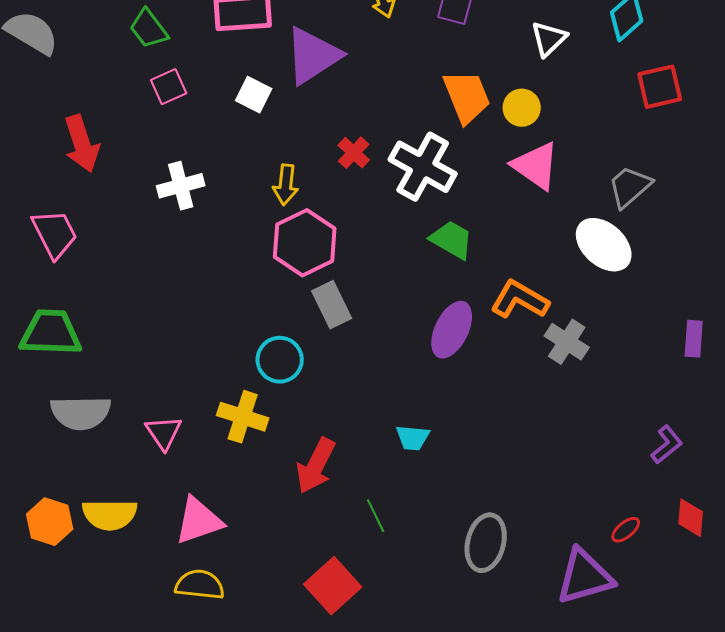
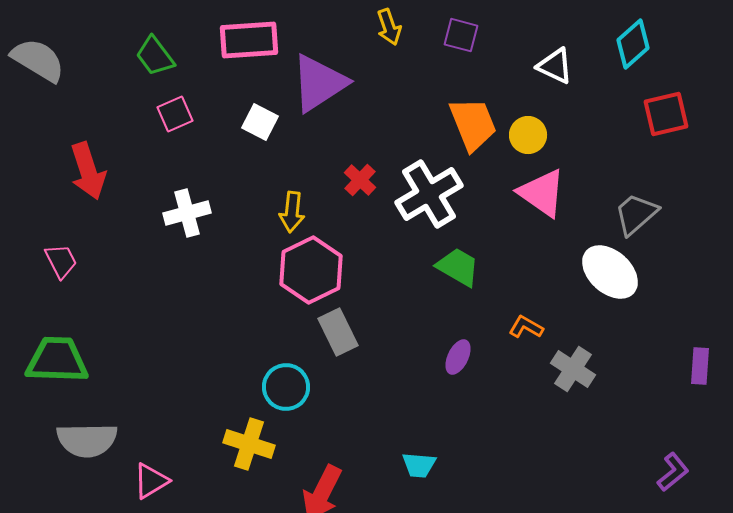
white triangle: (549, 39) -> (555, 66), turned -51
white cross: (423, 167) -> (429, 194), turned 30
pink trapezoid: (55, 234) -> (61, 261), size x0.7
orange L-shape: (520, 300) -> (526, 327), size x0.6
purple ellipse: (452, 330) -> (458, 357), size x0.6
pink triangle: (164, 433) -> (151, 481), moved, turned 33

